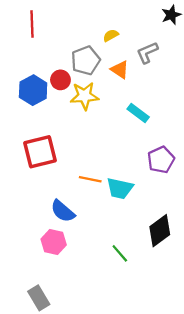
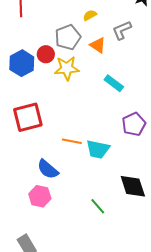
black diamond: (160, 231) -> (133, 186), turned -72

